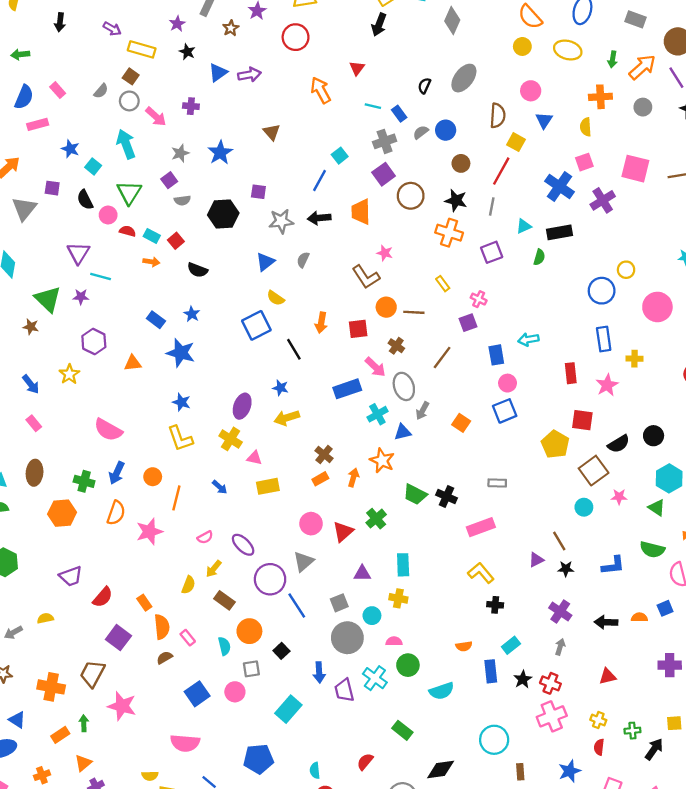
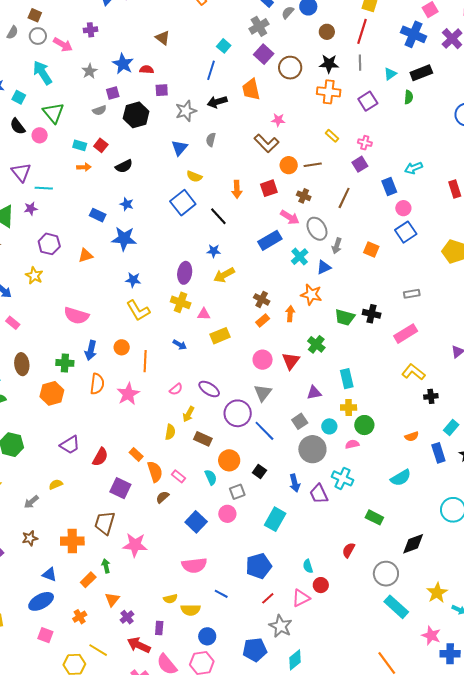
purple square: (169, 180) -> (113, 93), moved, turned 32
red semicircle: (128, 231) -> (147, 70), moved
black semicircle: (198, 270) -> (124, 166), turned -36
green circle: (408, 665) -> (364, 425), moved

